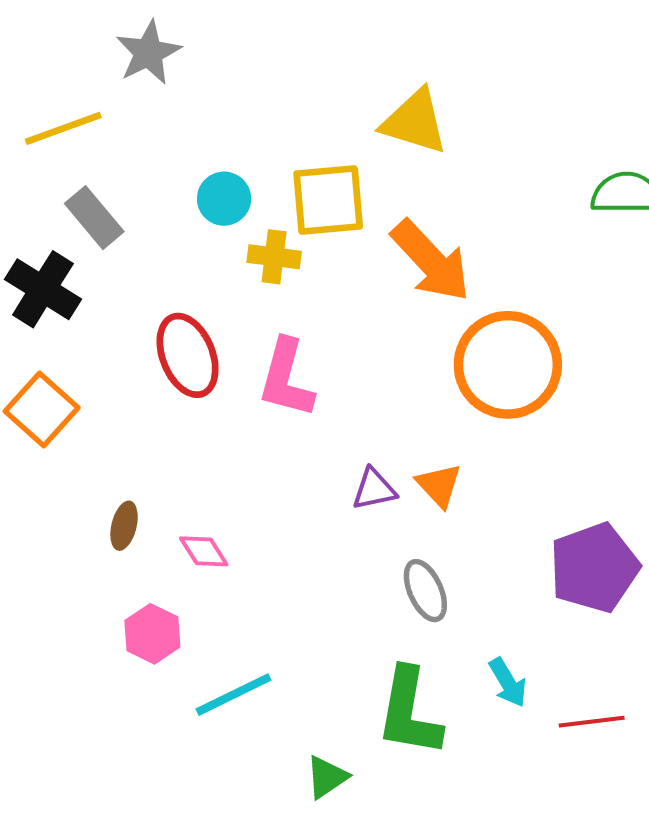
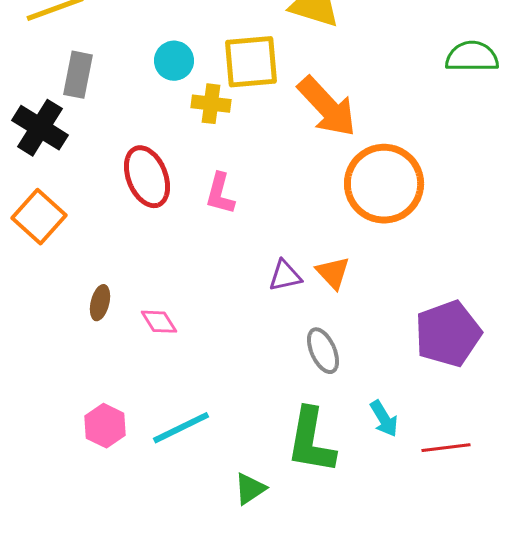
gray rectangle: (94, 218) -> (78, 75), turned 51
pink L-shape: (286, 378) -> (220, 194), size x0.7
pink hexagon: (152, 634) -> (105, 426), moved

